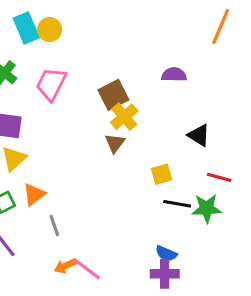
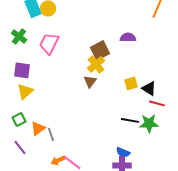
brown square: (113, 95) -> (100, 50), moved
black triangle: (199, 135) -> (149, 88), moved
yellow square: (162, 174) -> (131, 83), moved
orange triangle: (34, 194) -> (38, 128), moved

